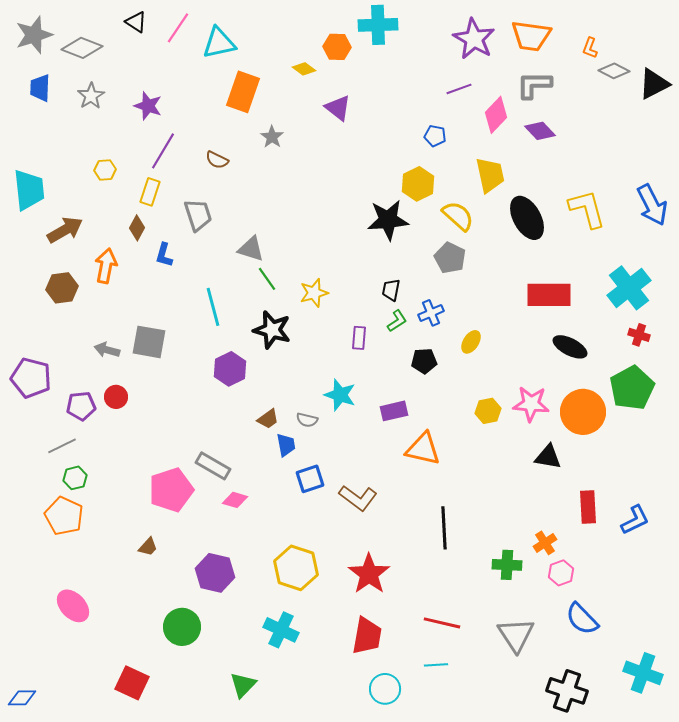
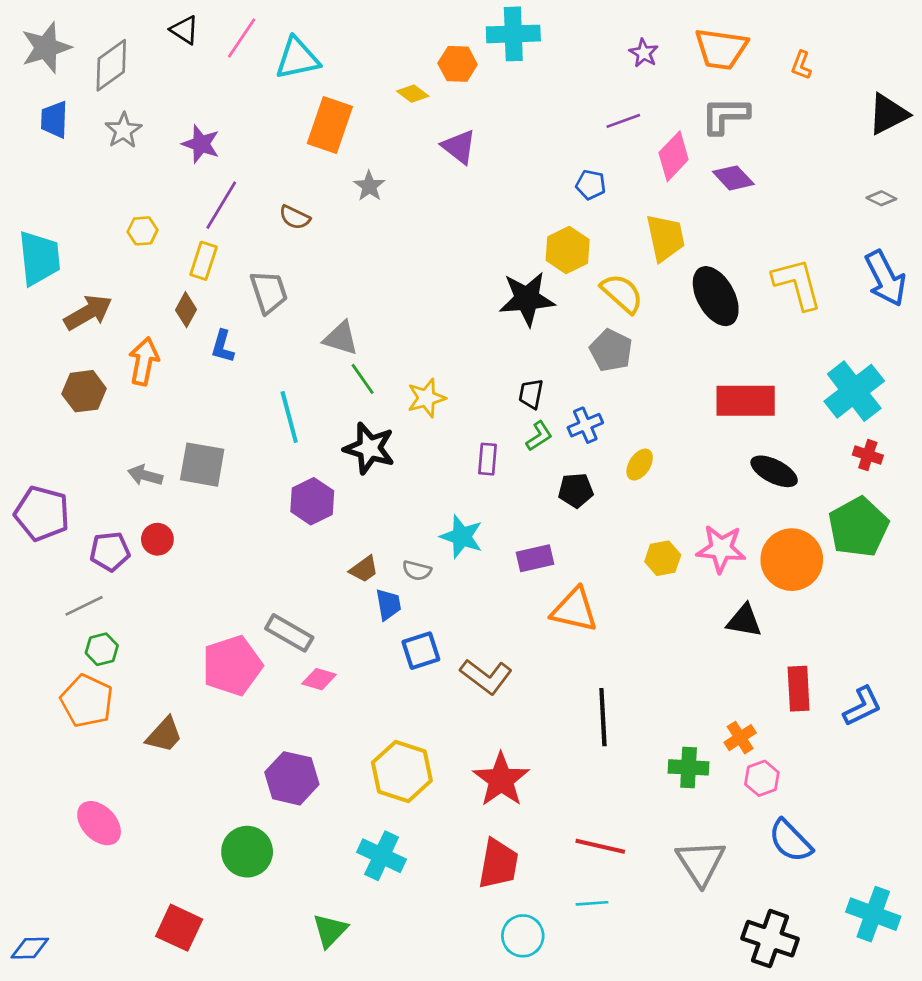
purple star: (474, 39) -> (644, 53), size x0.5
gray diamond: (82, 48) -> (111, 65), turned -57
gray diamond: (614, 71) -> (881, 198), moved, size x0.7
brown trapezoid: (148, 547) -> (164, 735), moved, size x1.4

